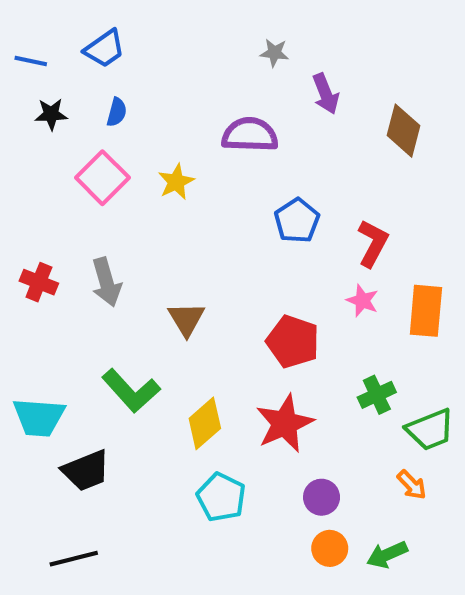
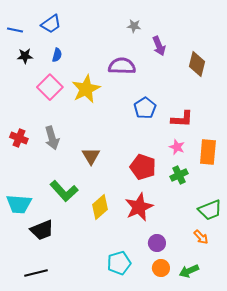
yellow star: (176, 182) -> (86, 89), size x1.6
red L-shape: (373, 243) -> (182, 119), turned 65
green cross: (377, 395) -> (179, 175), moved
cyan pentagon: (221, 497) -> (119, 263), moved, turned 30

